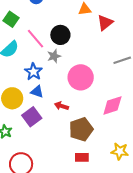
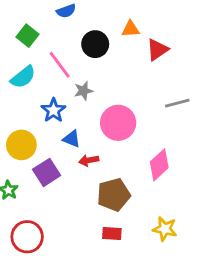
black circle: (60, 35) -> (95, 44), moved
blue triangle: (37, 92) -> (72, 139), moved
pink diamond: (112, 105) -> (159, 165), turned -30
red arrow: (61, 106) -> (89, 160), turned -32

